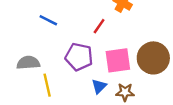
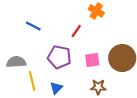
pink square: (118, 60) -> (92, 60), size x0.7
blue triangle: (99, 86) -> (56, 88), moved

